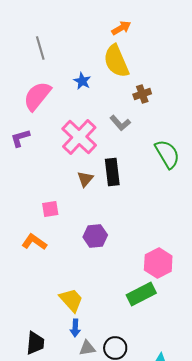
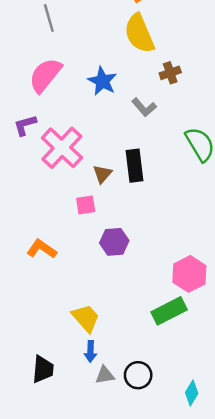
blue star: (82, 81) -> (102, 81), moved, size x1.4
pink cross: (79, 137) -> (62, 148), moved
pink square: (50, 209) -> (86, 205), moved

